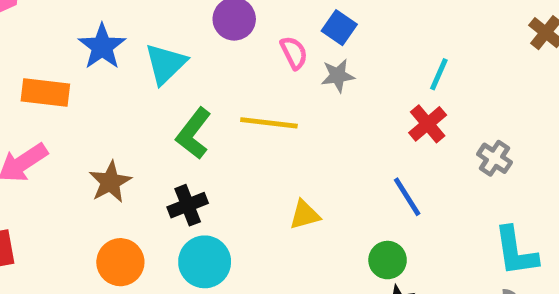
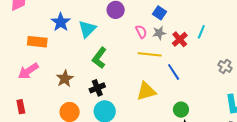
pink semicircle: (294, 53) -> (141, 32), moved
yellow line: (269, 123) -> (150, 54), moved
red cross: (428, 124) -> (180, 39), moved
blue line: (407, 197) -> (174, 72), moved
yellow triangle: (305, 215) -> (146, 91), size x1.5

